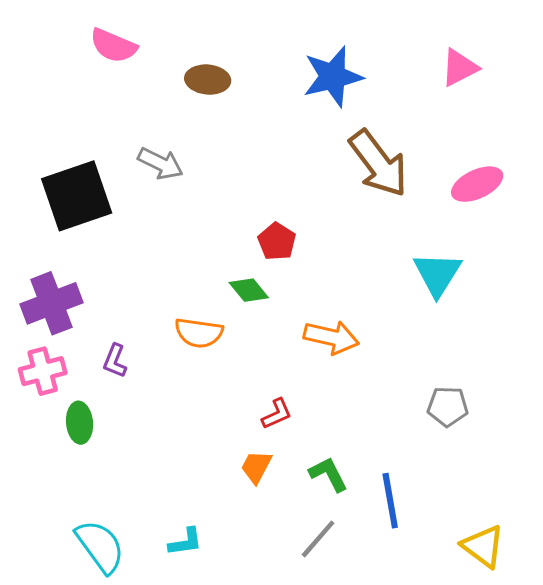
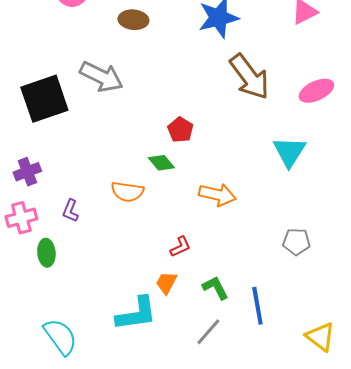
gray arrow: (161, 163) -> (101, 77), size x1.4
purple cross: (52, 303) -> (27, 172), size x0.7
cyan L-shape: (186, 542) -> (136, 314), moved, size x1.8

